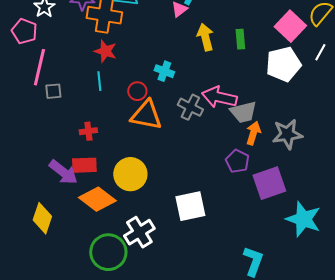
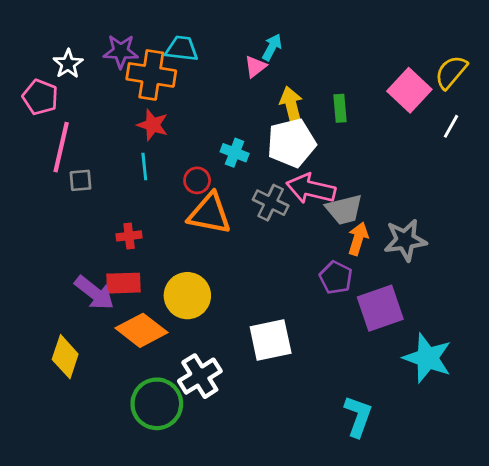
white pentagon: (283, 64) -> (291, 143), moved

